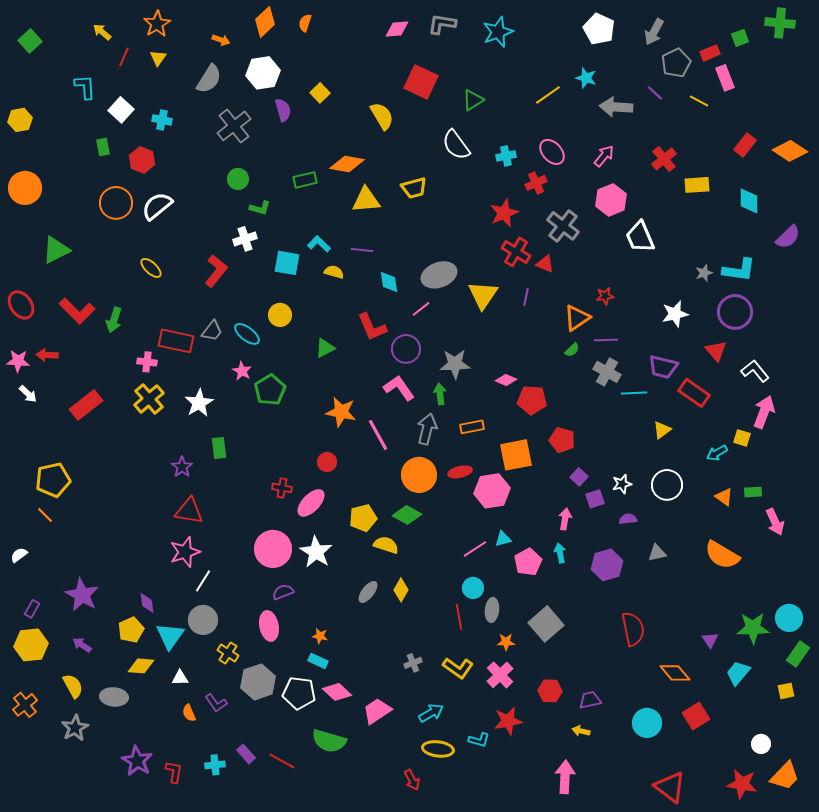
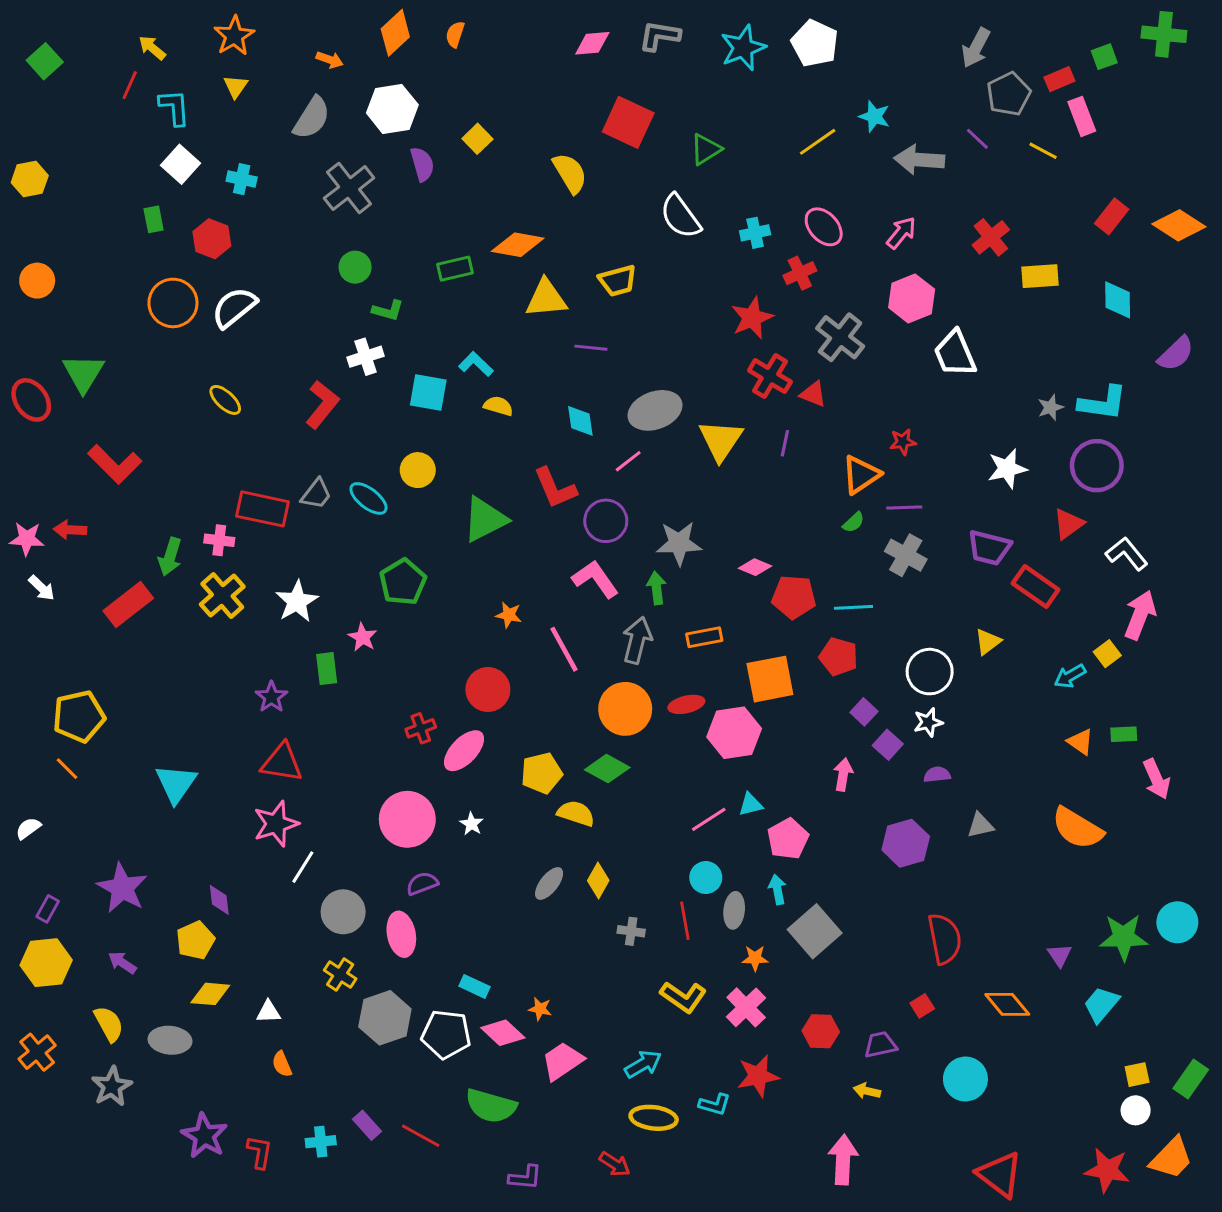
white pentagon: (599, 29) -> (815, 43), moved
red line: (124, 57) -> (130, 85), moved
cyan L-shape: (85, 87) -> (174, 107), moved
orange circle: (25, 188) -> (37, 281), size x0.7
green triangle: (56, 250) -> (83, 373), turned -32
purple line: (362, 250) -> (591, 348), moved
red ellipse: (21, 305) -> (31, 400), moved
green arrow: (114, 320) -> (170, 557), moved
green triangle: (325, 348) -> (485, 519), size x1.6
red triangle: (716, 351) -> (1068, 524), turned 35
pink star: (242, 371) -> (363, 637), moved
cyan line: (634, 393) -> (854, 607), moved
orange star: (341, 412) -> (509, 615), size x0.6
yellow square: (742, 438) -> (1107, 654), turned 36
red circle: (327, 462) -> (488, 689), size x1.5
white circle: (667, 485) -> (930, 672), moved
red cross: (282, 488) -> (421, 728), turned -30
purple square: (595, 499) -> (888, 745), turned -30
white star: (316, 552) -> (471, 824), size x0.5
cyan arrow: (560, 553) -> (777, 889), moved
gray circle: (203, 620) -> (343, 912), moved
cyan triangle: (170, 636) -> (176, 784), moved
orange star: (320, 636) -> (540, 1009), moved
green rectangle: (798, 654) -> (1191, 1079), moved
gray cross: (413, 663) -> (631, 931), moved, turned 30
yellow square: (786, 691) -> (1137, 1075), moved
purple L-shape: (216, 703) -> (525, 1177), moved, turned -50
red square: (696, 716) -> (922, 1006), moved, size x0.6
red arrow: (412, 780) -> (615, 1164), turned -30

